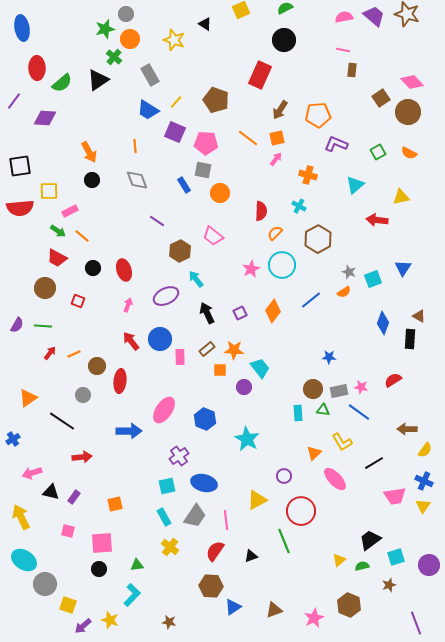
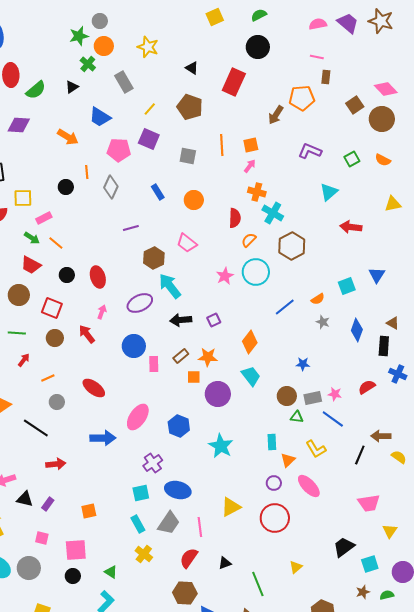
black triangle: (205, 24) -> (192, 68), moved
black triangle: (98, 80) -> (72, 87), size x0.6
blue trapezoid: (148, 110) -> (100, 117), moved
brown arrow: (280, 110) -> (276, 115), moved
orange pentagon: (318, 115) -> (302, 98), moved
orange line: (248, 138) -> (222, 145), turned 50
pink pentagon: (206, 143) -> (119, 150), moved
orange line: (135, 146) -> (87, 172), moved
orange arrow: (89, 152) -> (68, 137), moved, turned -30
gray square: (203, 170) -> (188, 156), moved
orange cross: (308, 175) -> (257, 192), moved
gray diamond: (137, 180) -> (111, 187), turned 45
yellow triangle: (401, 197) -> (393, 204), moved
cyan cross: (299, 206) -> (273, 213), size x1.5
purple line: (157, 221) -> (131, 228), turned -49
gray star: (349, 272) -> (323, 322), moved
cyan arrow: (196, 279) -> (170, 286), size x1.5
red square: (78, 301) -> (52, 308), size x1.5
orange diamond: (273, 311) -> (250, 342), moved
black arrow: (207, 313) -> (181, 320), turned -70
red arrow: (131, 341) -> (87, 334), moved
orange line: (74, 354) -> (48, 378), moved
brown circle: (97, 366) -> (55, 338), moved
cyan trapezoid: (260, 368) -> (251, 376), moved
red ellipse: (120, 381) -> (94, 388), turned -60
purple circle: (244, 387) -> (218, 394), size x1.6
cyan rectangle: (298, 413) -> (272, 442), moved
yellow semicircle: (425, 450) -> (399, 457), turned -91
black line: (374, 463) -> (360, 455), moved, turned -36
purple circle: (284, 476) -> (274, 483), moved
blue cross: (424, 481) -> (398, 374), moved
yellow triangle: (423, 506) -> (390, 531), moved
green line: (284, 541) -> (258, 584), moved
yellow triangle: (339, 560) -> (296, 567), moved
green triangle: (137, 565) -> (111, 572), turned 40
green semicircle: (362, 566) -> (387, 595), moved
gray circle: (45, 584) -> (29, 568), moved

